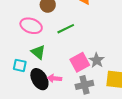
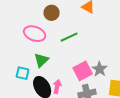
green triangle: (38, 52) -> (41, 60), turned 35
pink arrow: (54, 78) -> (57, 87), turned 96

